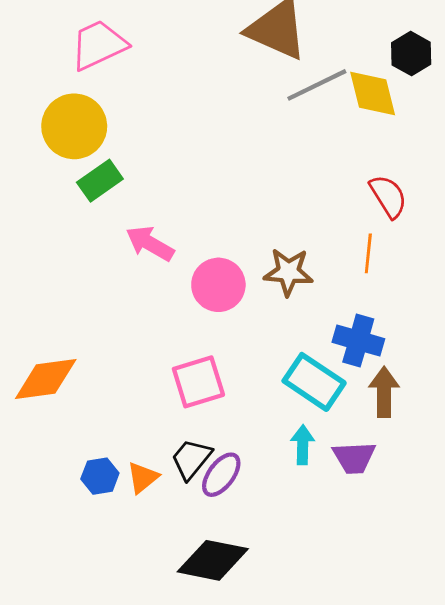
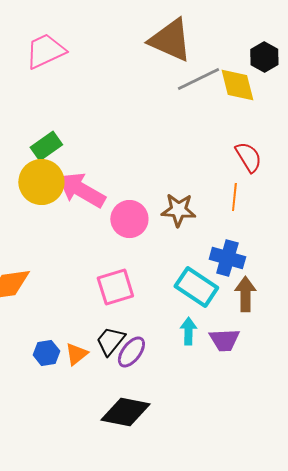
yellow circle: (74, 126) -> (41, 182), moved
pink arrow: (150, 243) -> (81, 190), size x1.4

